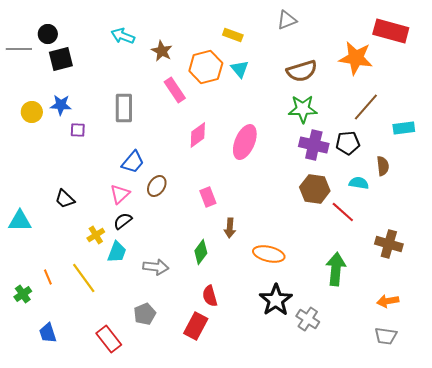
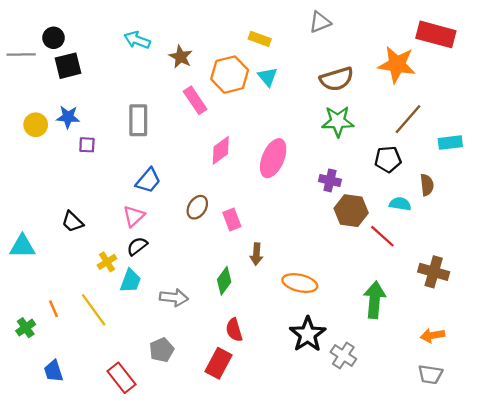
purple cross: (314, 145) -> (330, 180), moved, size x0.7
brown ellipse: (157, 186) -> (197, 207), moved

